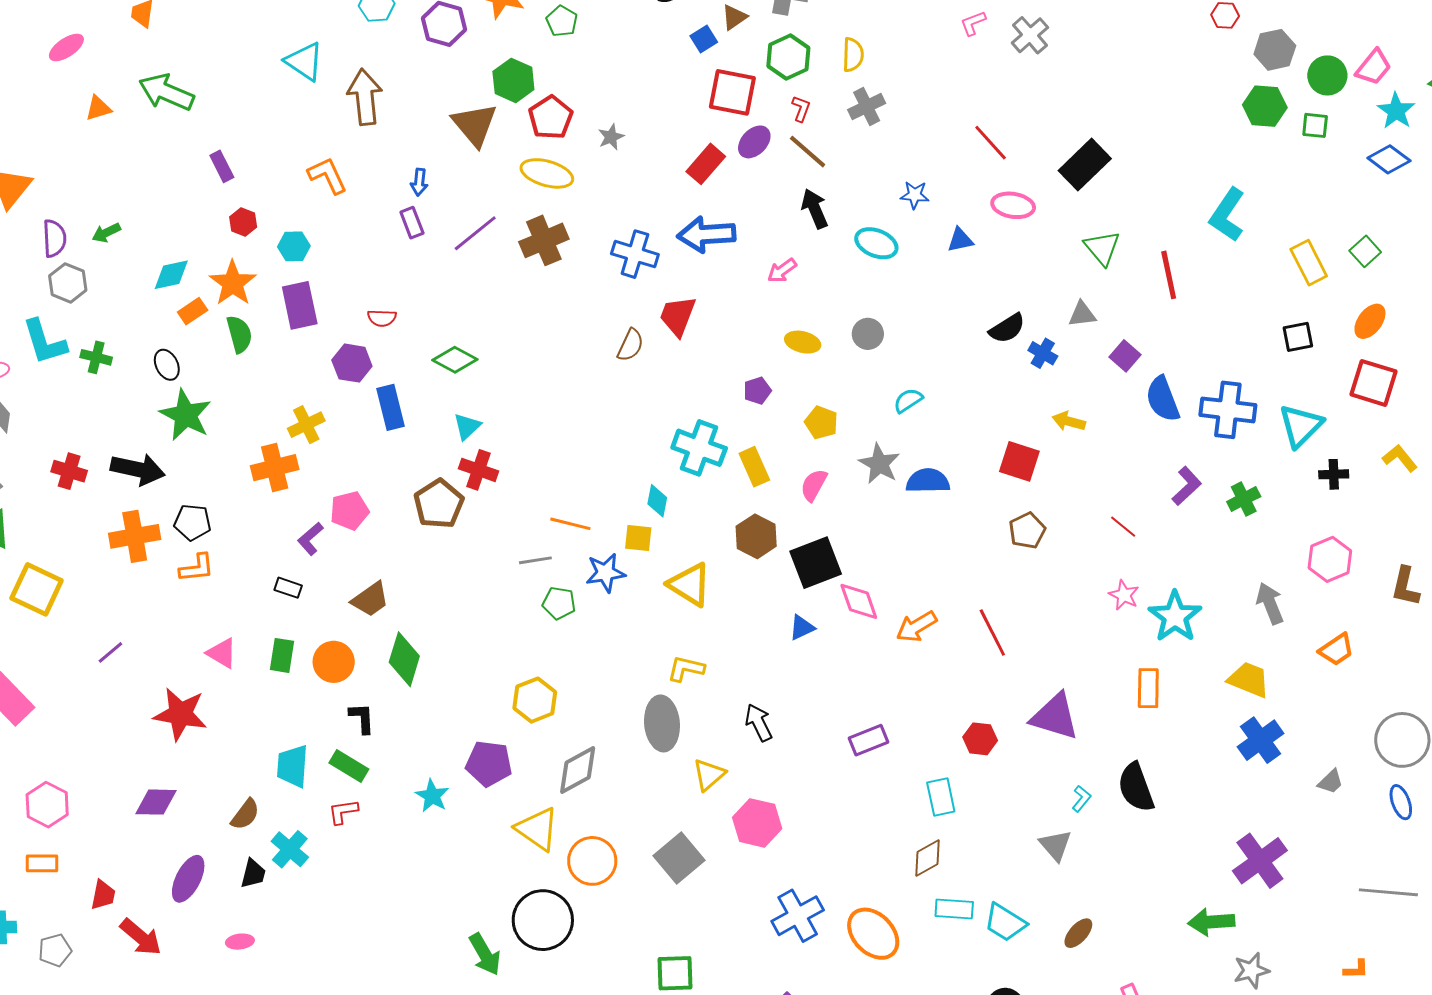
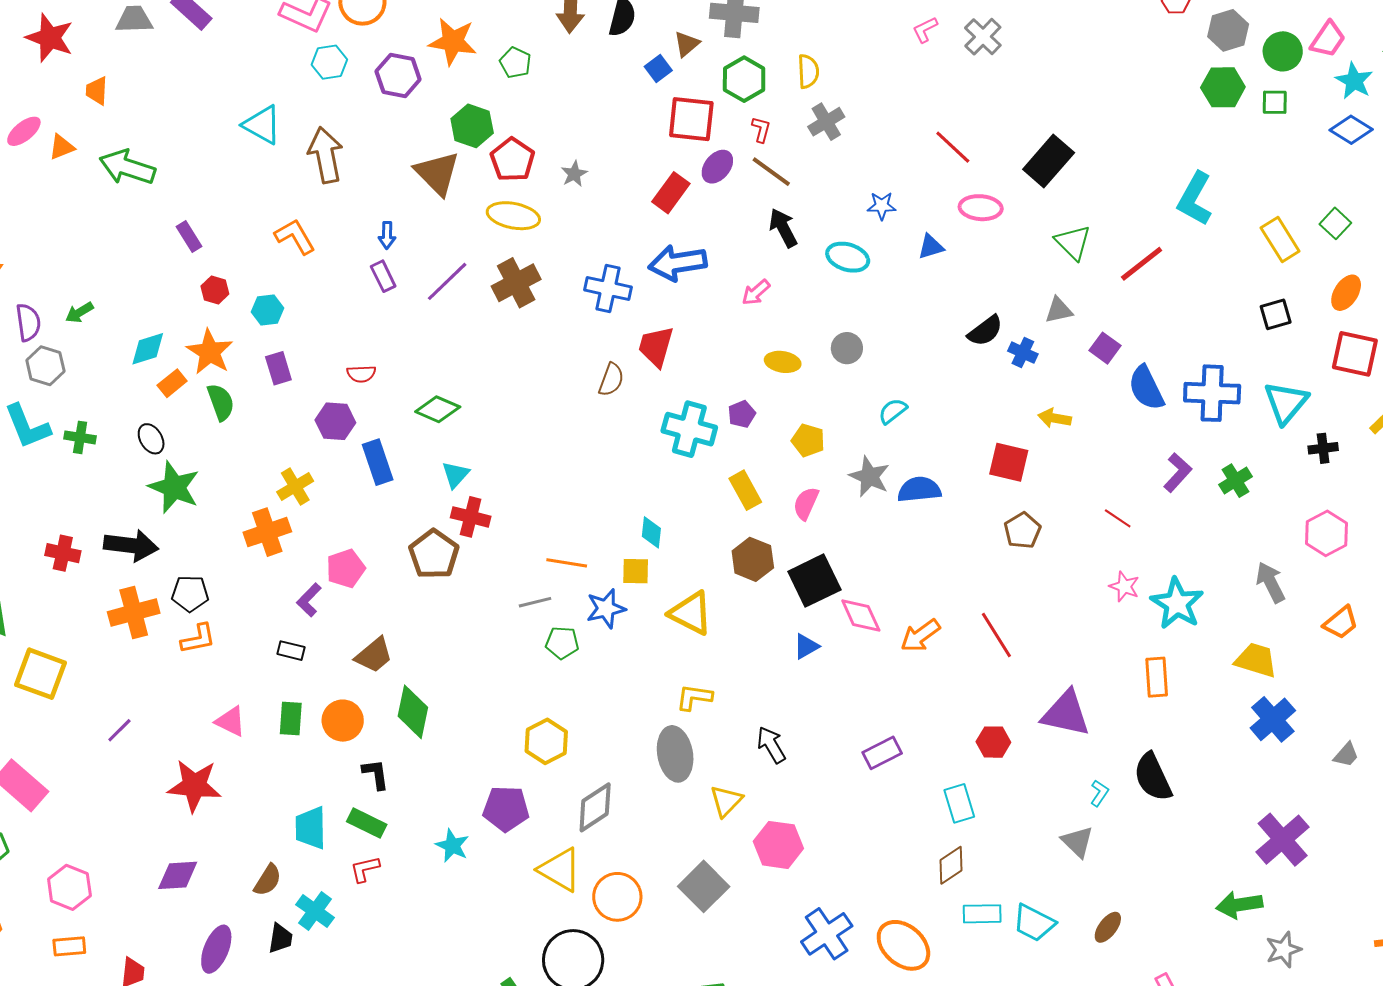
orange triangle: (98, 108) -> (62, 147), moved
red line: (1169, 275) -> (1142, 264), turned 69
purple rectangle: (300, 305) -> (278, 368), size x0.7
cyan cross: (699, 448) -> (689, 429), moved

